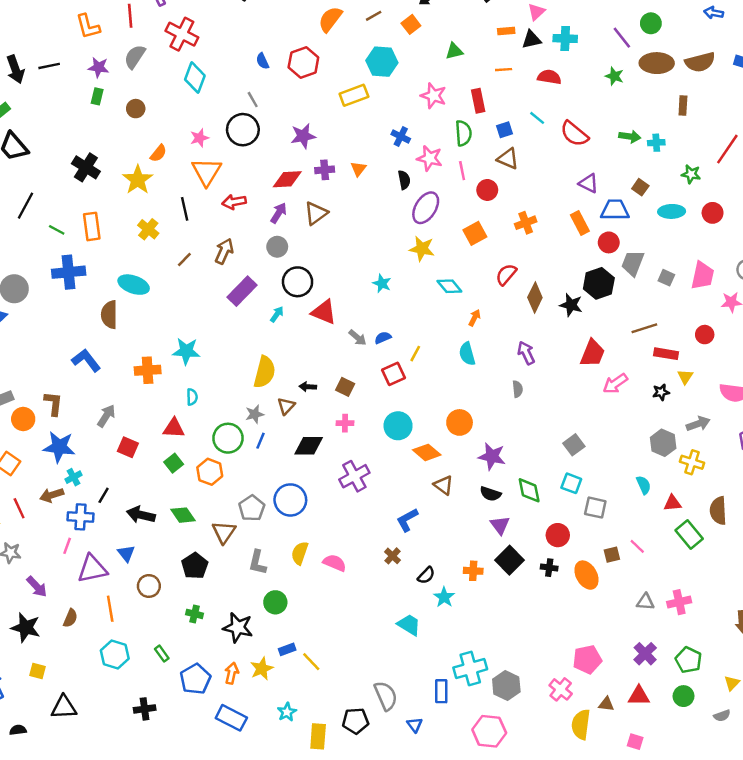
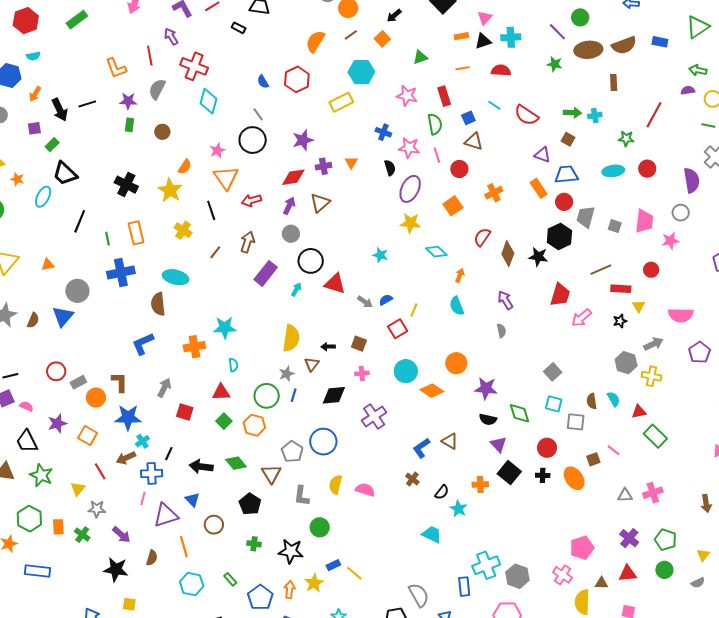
brown square: (640, 187) -> (568, 139), moved
green line: (57, 230) -> (107, 239), turned 56
blue L-shape: (86, 360) -> (143, 344), turned -70
brown triangle: (444, 485) -> (450, 441), moved
brown semicircle: (718, 511) -> (592, 401), moved, size x0.7

